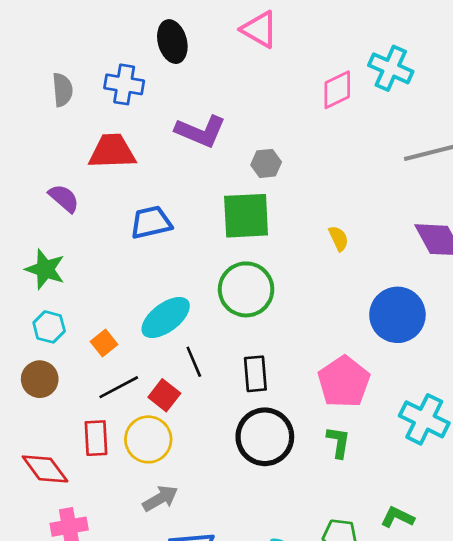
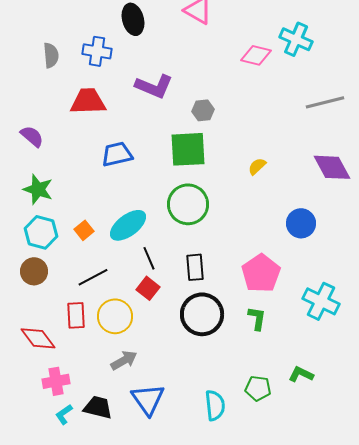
pink diamond: (337, 90) -> (256, 55), turned 40
purple semicircle: (64, 198) -> (32, 136), moved
yellow semicircle: (338, 238) -> (257, 166), turned -108
blue circle: (397, 315) -> (301, 223), size x0.7
cyan hexagon: (49, 327) -> (41, 232), size x1.4
orange square: (104, 343) -> (84, 230), moved
red square: (164, 395) -> (148, 288), moved

